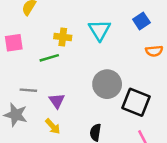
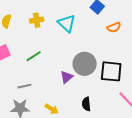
yellow cross: (63, 37) -> (37, 20), moved
purple triangle: (57, 101) -> (66, 77), moved, turned 40

